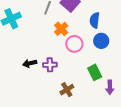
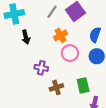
black arrow: (30, 63) -> (26, 37), moved, turned -104
brown cross: (67, 90) -> (56, 87), moved

